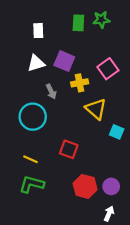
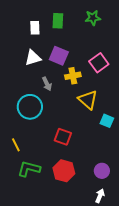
green rectangle: (78, 23) -> (58, 21), moved
yellow line: (31, 159) -> (16, 145), moved, turned 40
red hexagon: (85, 186) -> (64, 171), moved

